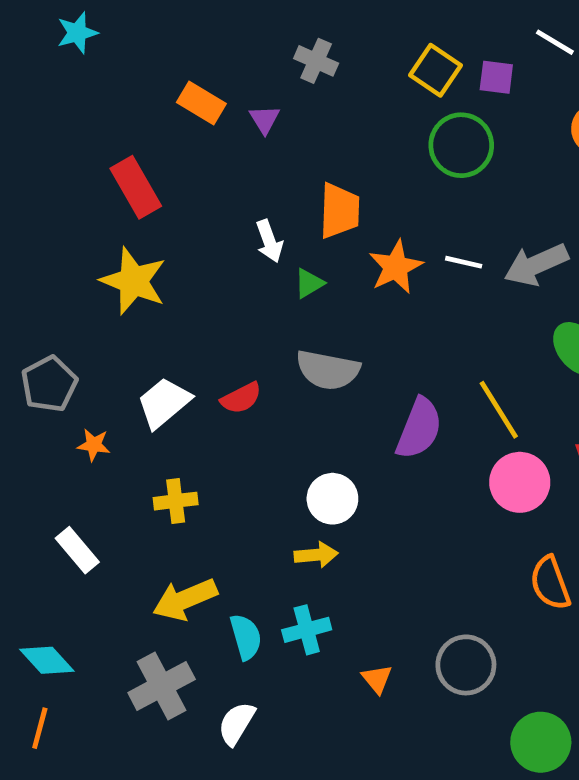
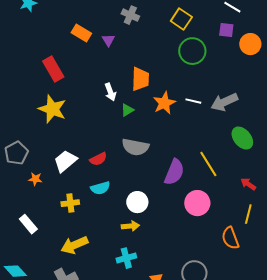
purple square: (496, 77) -> (226, 30), moved
pink circle: (520, 482) -> (197, 203), moved
cyan semicircle: (246, 637) -> (100, 188), moved, turned 90

